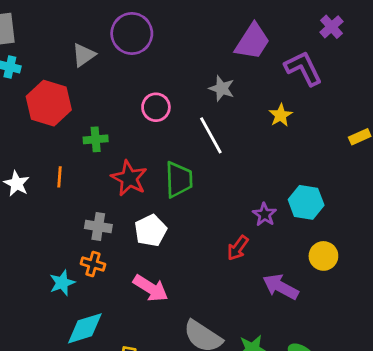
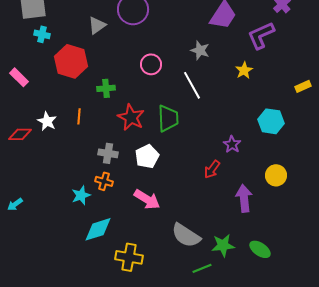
purple L-shape: (303, 68) -> (261, 35), turned -88
cyan hexagon: (306, 202) -> (271, 121), moved
purple arrow: (281, 287) -> (244, 198), turned 56

